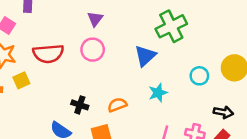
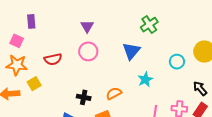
green cross: (171, 26) -> (149, 25), size x0.7
red semicircle: (48, 54) -> (53, 59), size x0.7
black arrow: (223, 112) -> (200, 88), turned -133

